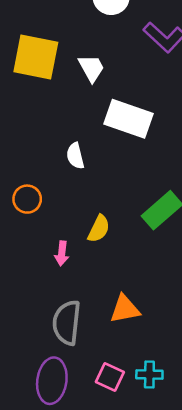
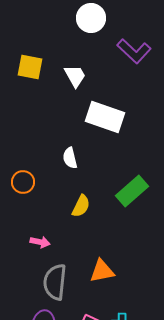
yellow square: (36, 57) -> (30, 67), size x0.7
white semicircle: (75, 156) -> (70, 158), moved
pink arrow: (62, 253) -> (40, 242), moved, turned -84

